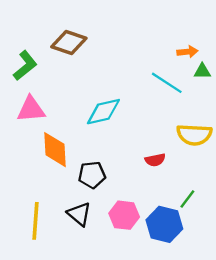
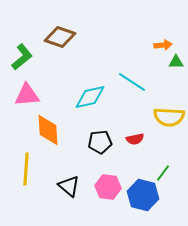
cyan line: (167, 83) -> (132, 82), moved
black pentagon: (92, 175) -> (100, 142), moved
yellow line: (36, 221) -> (26, 169), moved

